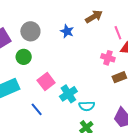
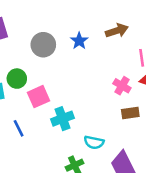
gray circle: (30, 31) -> (43, 45), moved
green circle: (24, 57) -> (17, 79), moved
cyan semicircle: (87, 106) -> (94, 142), moved

